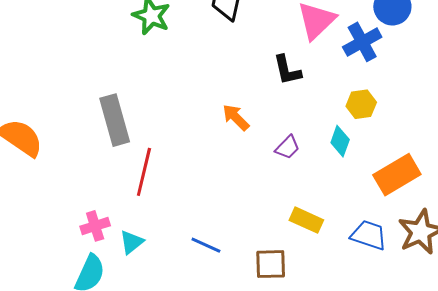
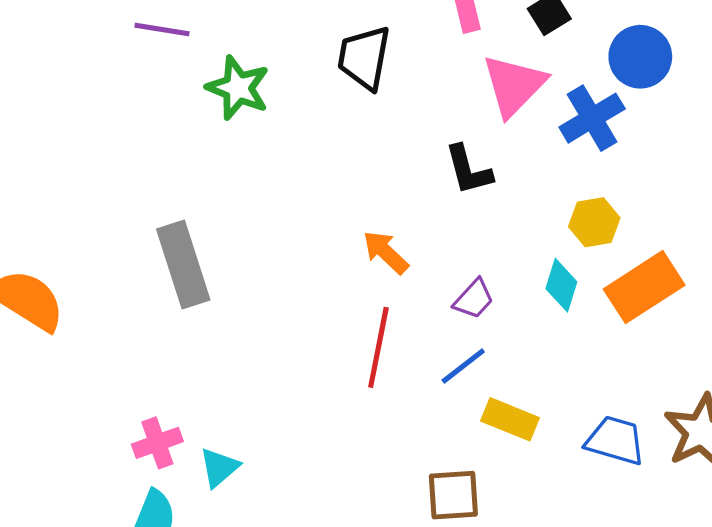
red line: (144, 172) -> (378, 347), moved
orange rectangle: (397, 175) -> (644, 287), moved
blue line: (206, 245) -> (463, 366), moved, turned -60

